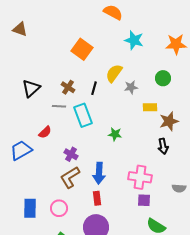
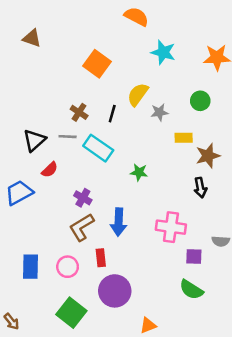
brown triangle: (20, 29) -> (32, 38), moved
black triangle: (31, 88) -> (34, 140), moved
cyan rectangle: (83, 115) -> (98, 148), turned -35
red rectangle: (97, 198) -> (101, 258), moved
purple square: (144, 200) -> (194, 256), moved

